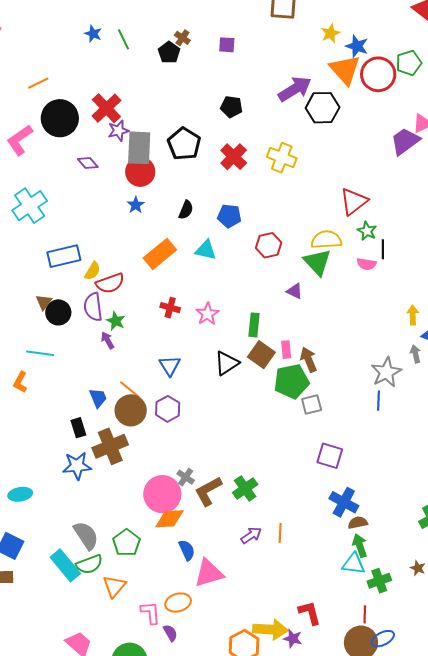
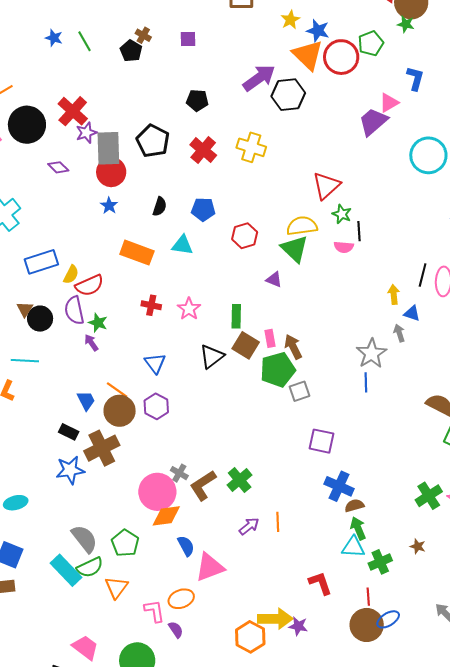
orange rectangle: (160, 254) -> (137, 253), turned 64
black rectangle: (78, 428) -> (69, 432), turned -42
red L-shape: (310, 613) -> (320, 583), moved

